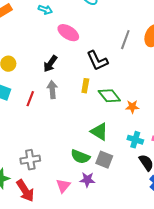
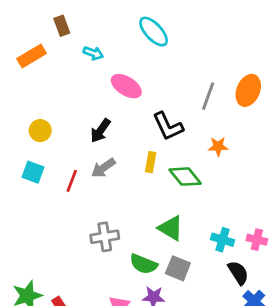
gray arrow: (52, 90) -> (103, 168), turned -120
orange star: (132, 107) -> (218, 146), moved
gray cross: (30, 160) -> (105, 237), moved

